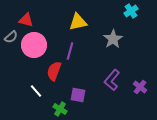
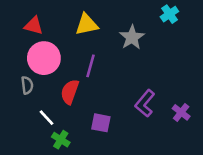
yellow triangle: (78, 22) -> (87, 24), moved
gray semicircle: (11, 37) -> (27, 85), moved, turned -56
gray star: (113, 39) -> (132, 37), moved
green cross: (60, 109) -> (61, 140), moved

